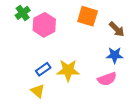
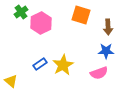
brown arrow: (117, 29) -> (108, 27), turned 42
yellow star: (68, 70) -> (63, 65), turned -30
yellow triangle: (38, 91) -> (11, 81), moved

